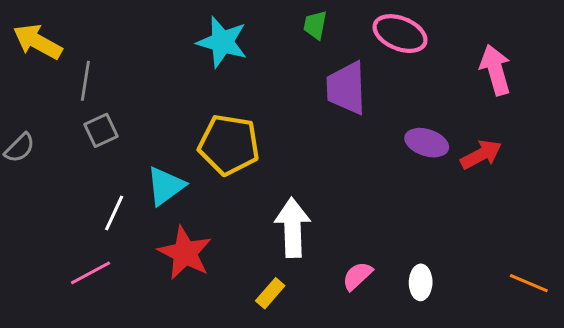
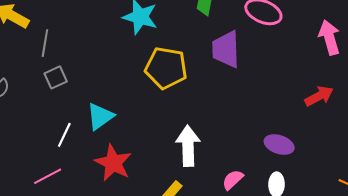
purple ellipse: (427, 143) -> (279, 145), moved
yellow pentagon: (229, 145) -> (166, 68), moved

